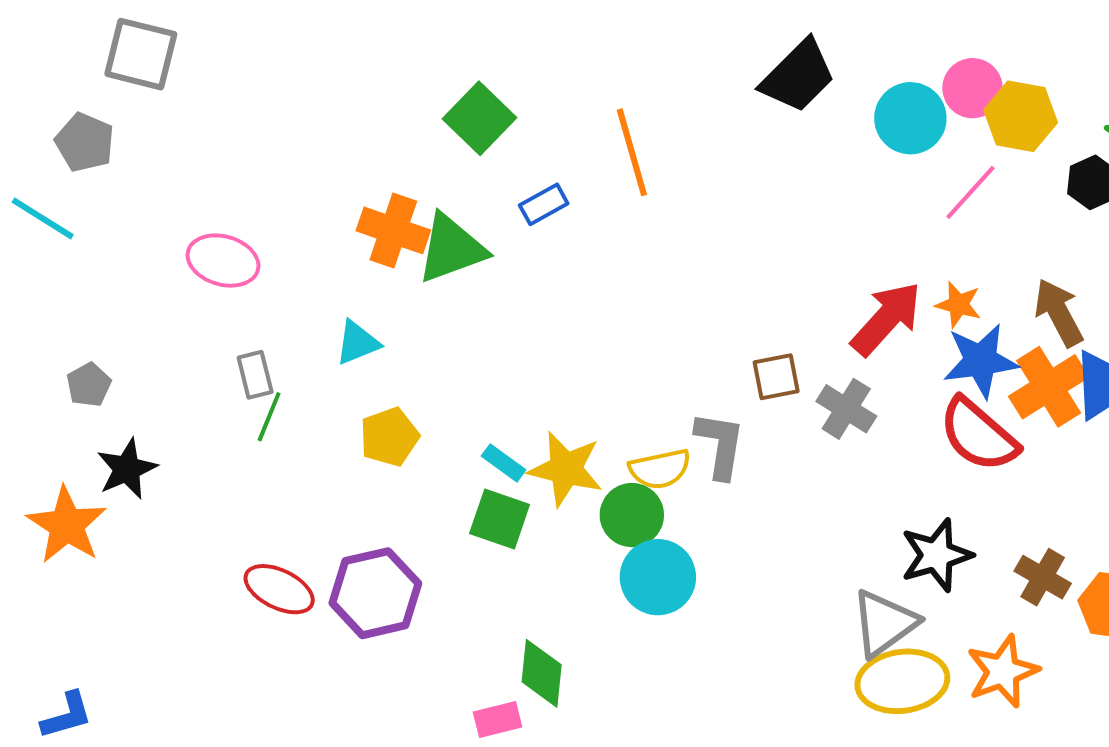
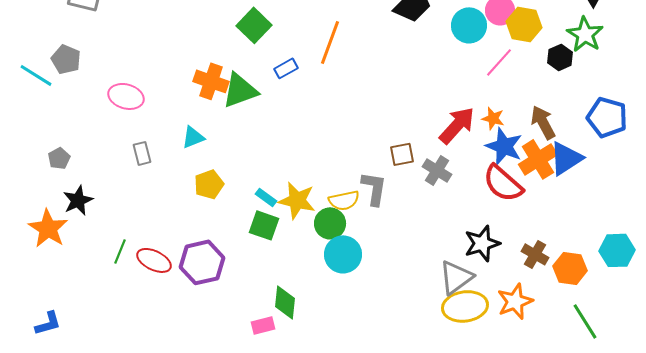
gray pentagon: (85, 142) -> (66, 59), moved
orange line: (632, 152) -> (330, 42), turned 36
blue star: (981, 361) -> (504, 146), turned 30
green line: (269, 417) -> (120, 251), moved

